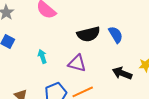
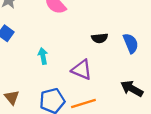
black semicircle: (88, 34) -> (100, 38), size x0.6

